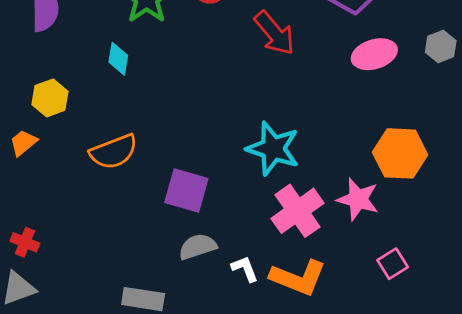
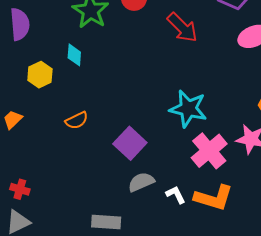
yellow hexagon: (50, 98) -> (40, 75), moved
orange semicircle: (114, 152) -> (77, 120), size x0.7
purple square: (186, 191) -> (130, 143), turned 32

